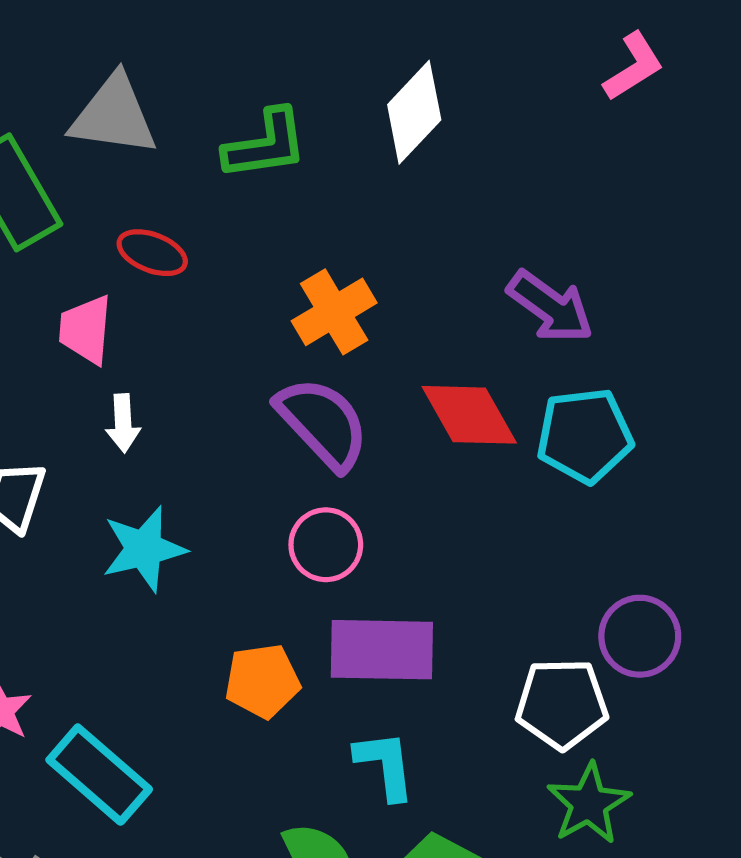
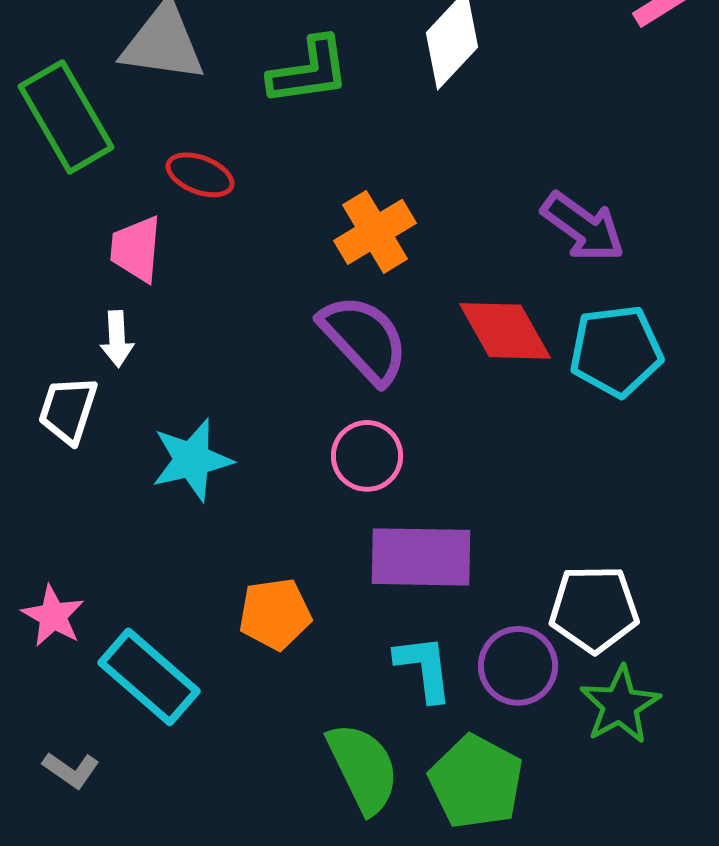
white arrow: (123, 423) -> (117, 339), moved
purple circle: (640, 636) -> (518, 666), moved
orange pentagon: (262, 681) -> (275, 614), moved

